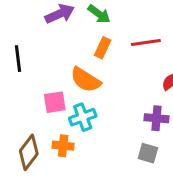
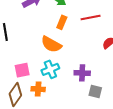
pink square: (55, 102) -> (22, 70), moved
purple cross: (157, 118) -> (82, 73), moved

